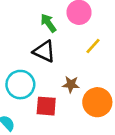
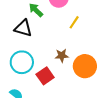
black triangle: (44, 51) -> (23, 28), moved
red square: (46, 106) -> (45, 76), turned -30

